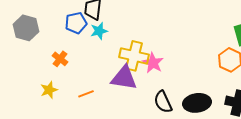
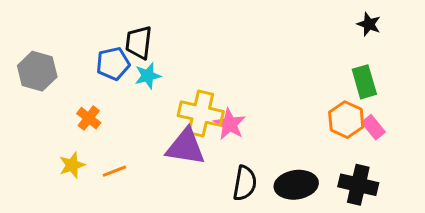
orange line: (86, 94) -> (114, 171), moved
black semicircle: (163, 102) -> (245, 183), turned -145

